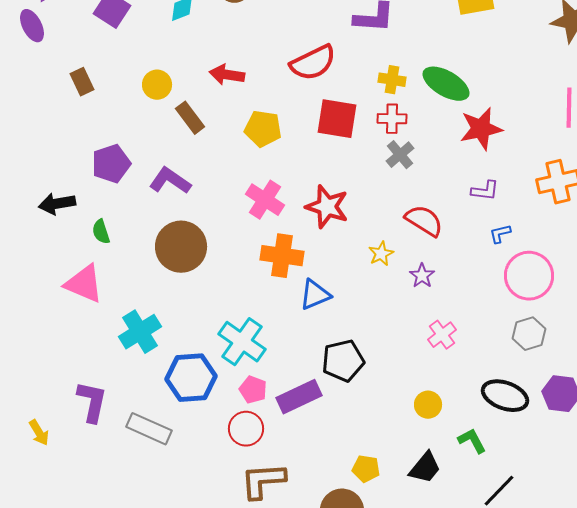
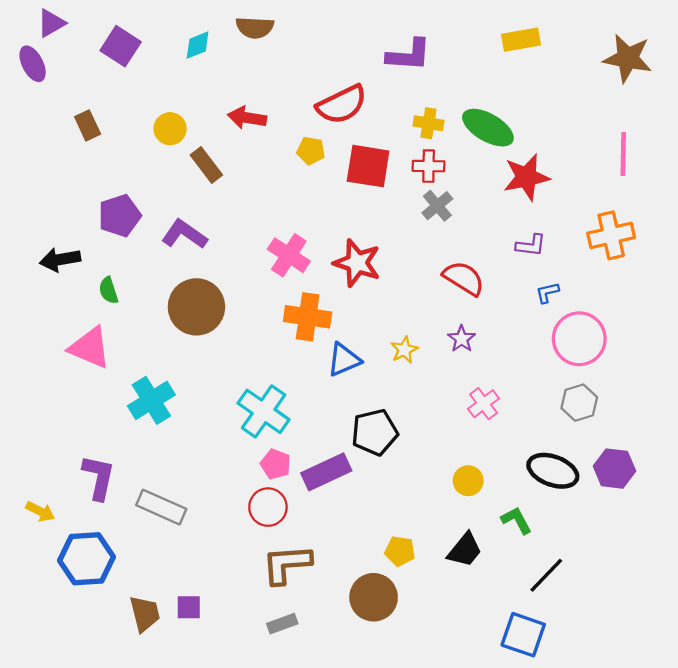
yellow pentagon: (263, 129) -> (311, 151), moved, size x0.7
yellow star: (381, 254) -> (404, 350), moved
blue hexagon: (191, 378) -> (86, 559), moved
yellow arrow: (39, 433) -> (40, 511), turned -32

